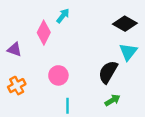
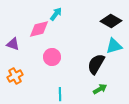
pink diamond: (44, 33) -> (39, 29), turned 50
cyan triangle: (128, 52) -> (114, 46), turned 36
pink circle: (58, 75) -> (52, 57), moved

